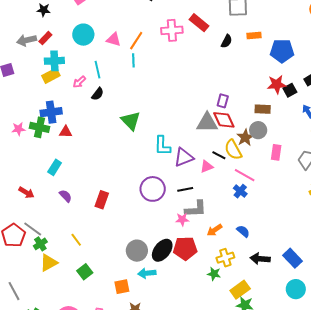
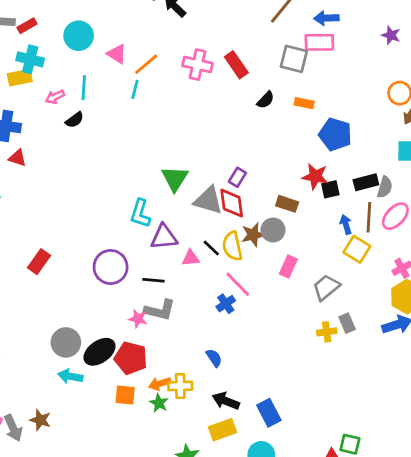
green triangle: (131, 121) -> (175, 179), moved
orange arrow: (215, 230) -> (160, 384), moved
orange square: (122, 287) -> (125, 395), moved
yellow rectangle: (240, 290) -> (223, 430), moved

